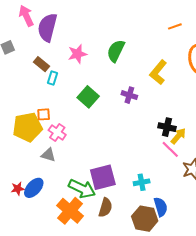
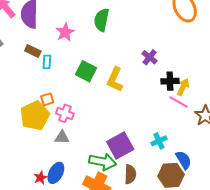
yellow L-shape: (158, 72) -> (115, 79), moved
purple cross: (129, 95) -> (150, 57), moved, turned 35

